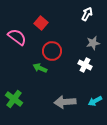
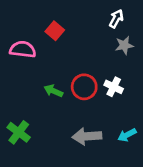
pink semicircle: (17, 37) -> (23, 49), turned -30
gray star: (93, 43) -> (124, 45), moved
red circle: (52, 51) -> (84, 87), moved

